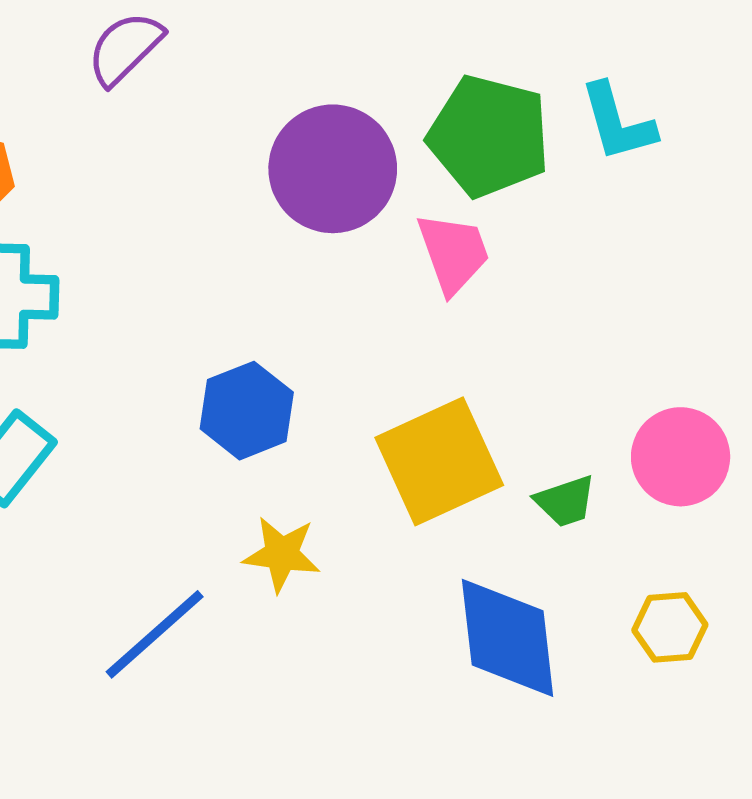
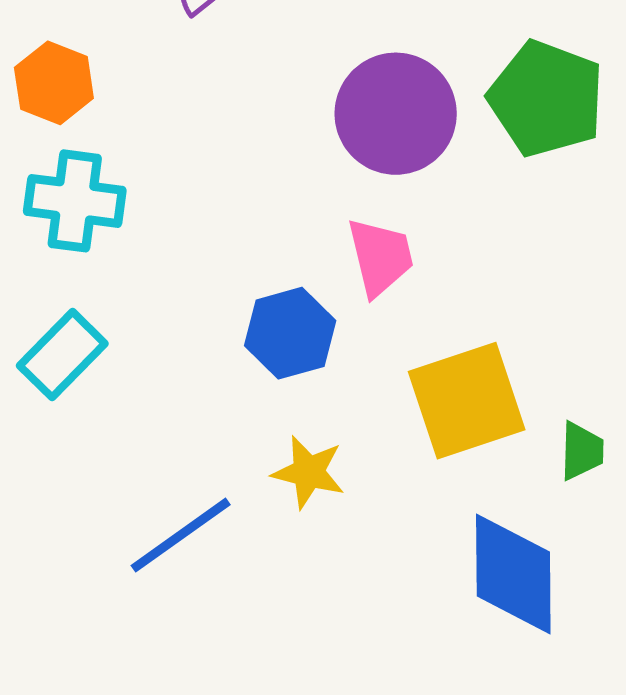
pink trapezoid: (453, 253) -> (380, 257), moved
green trapezoid: (565, 501) -> (582, 451), turned -76

